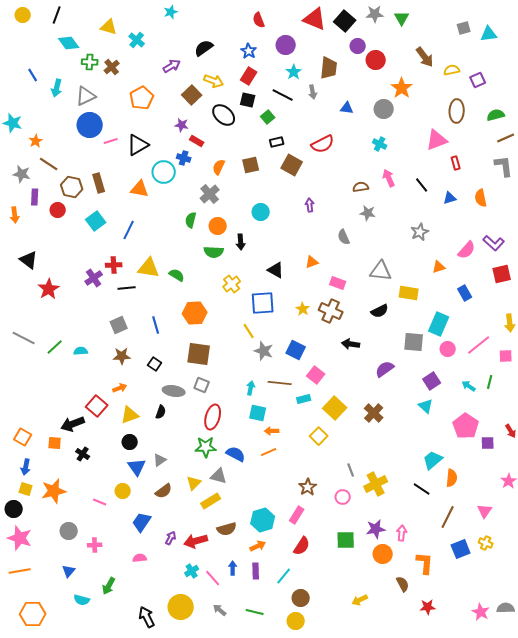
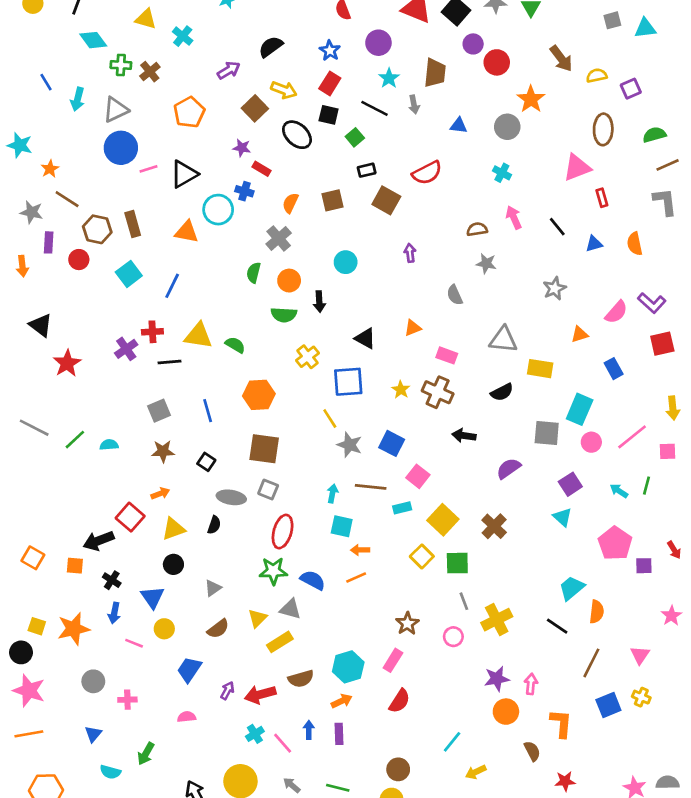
blue arrow: (26, 467) -> (114, 613), moved
blue triangle: (137, 467) -> (152, 597), moved
green square: (346, 540) -> (457, 563), moved
cyan line: (284, 576) -> (452, 742), moved

